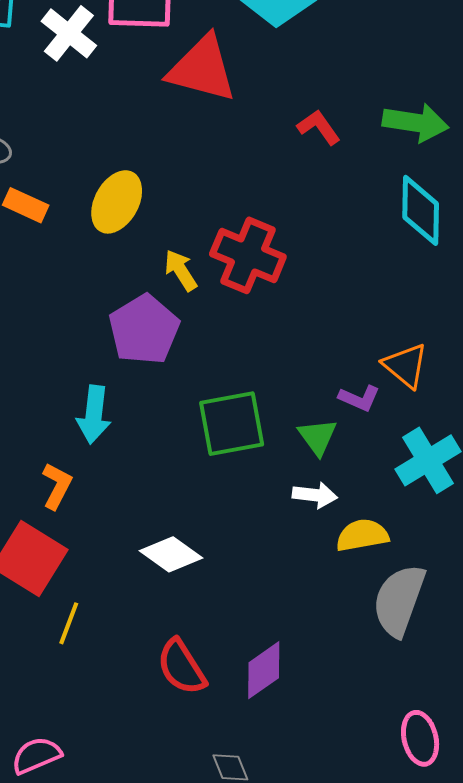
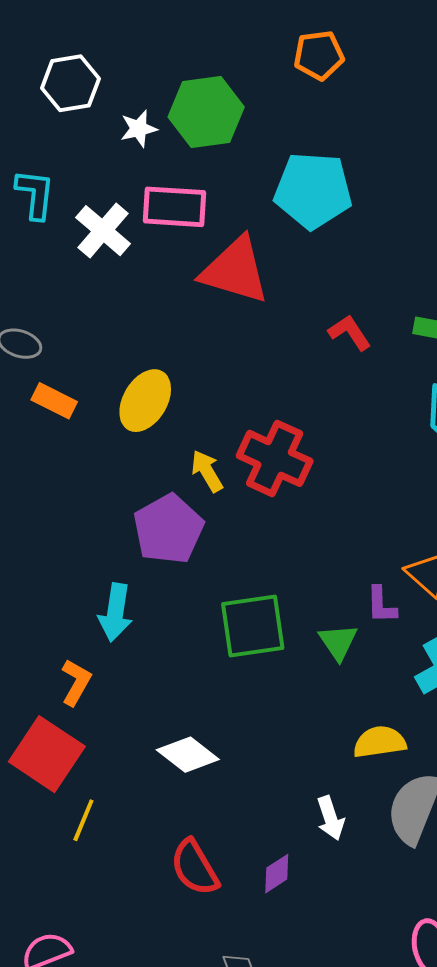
purple L-shape: (359, 398) -> (381, 605), turned 63
white arrow: (315, 495) -> (330, 818), moved, turned 63
purple diamond: (264, 670) -> (277, 874), size x0.7

